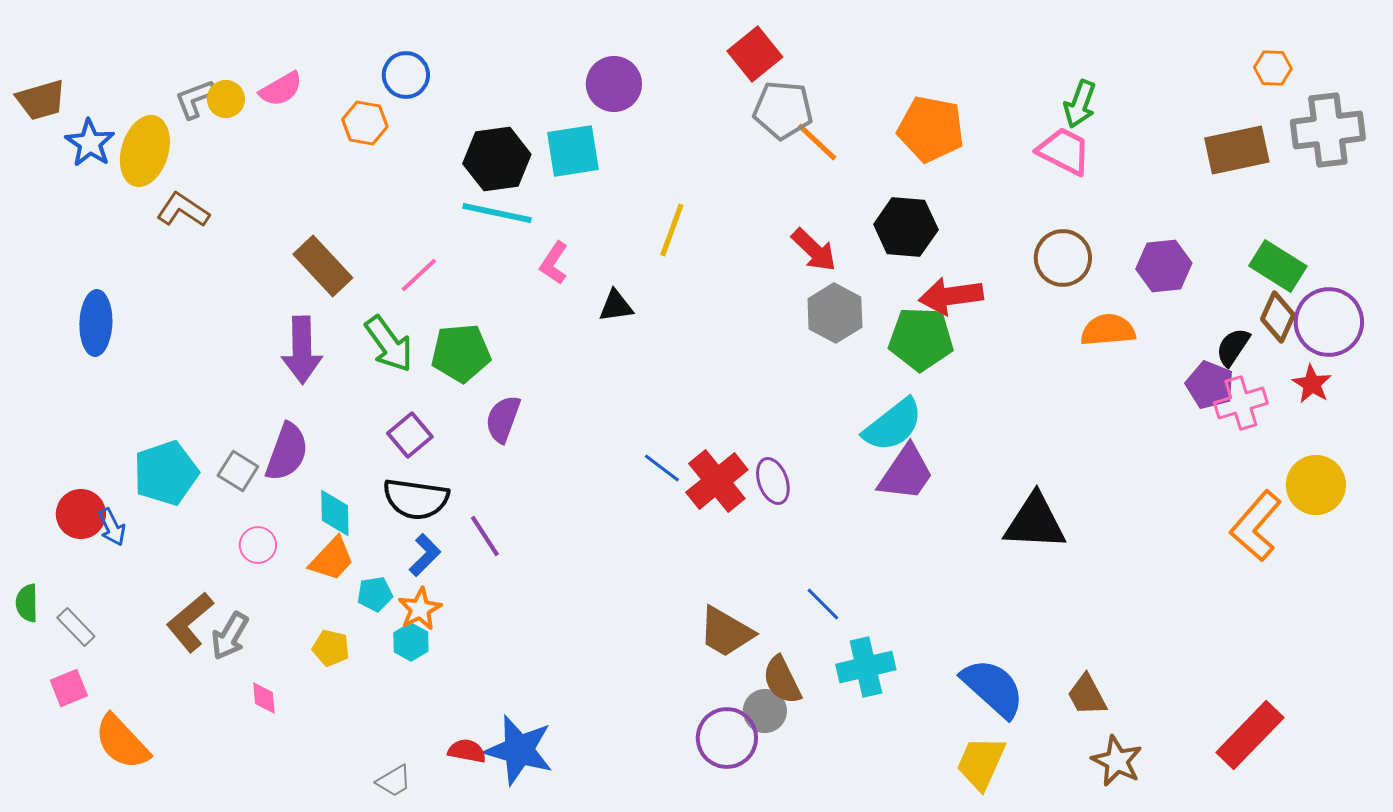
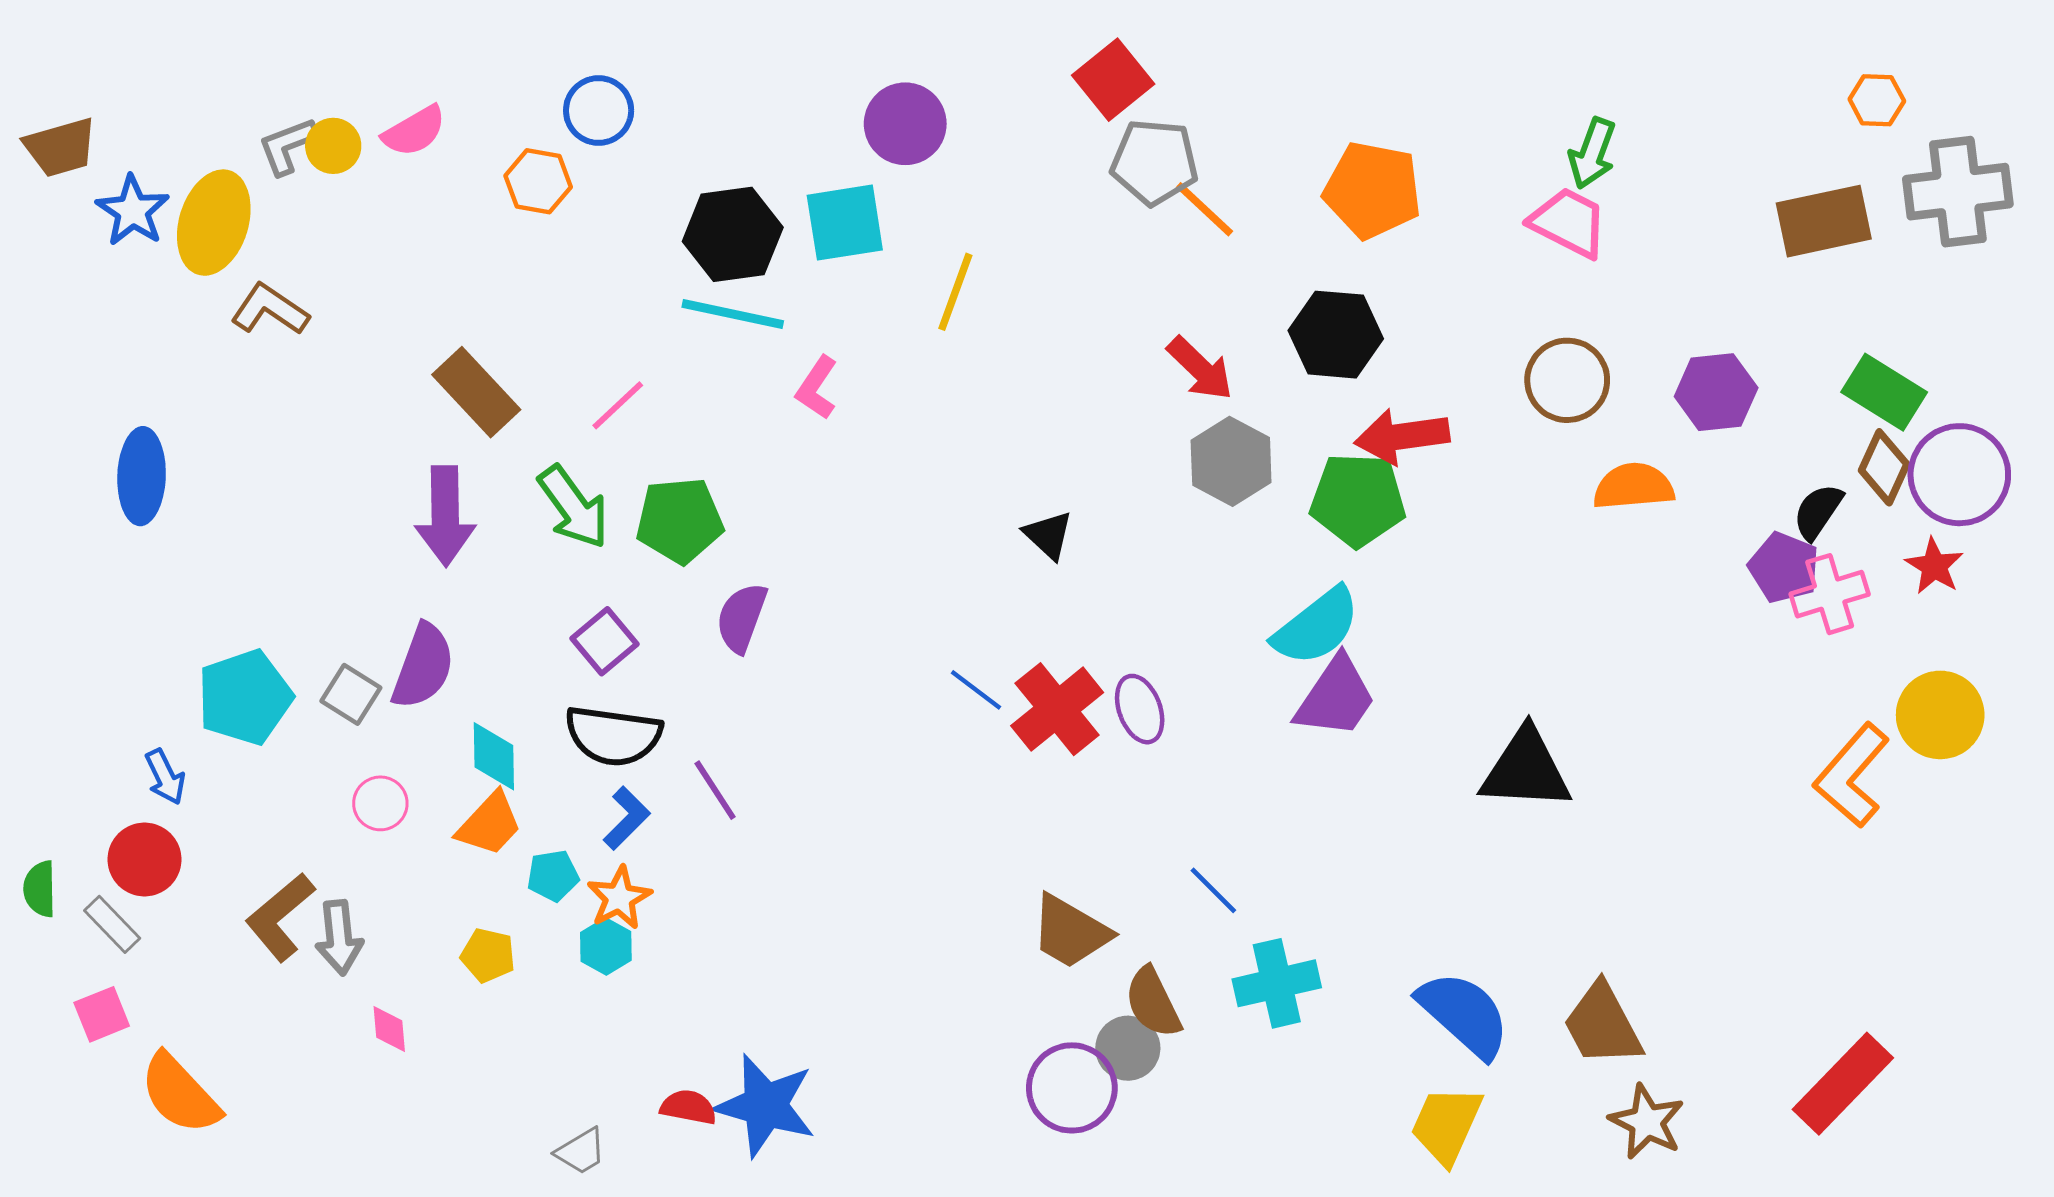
yellow line: (672, 230) -> (955, 292), moved
black triangle: (616, 306) -> (1048, 535), moved, turned 51
red circle: (81, 514) -> (144, 859), moved
gray arrow: (230, 636) -> (339, 938), turned -36
brown trapezoid: (1087, 695) -> (1603, 1025), size x1.4

